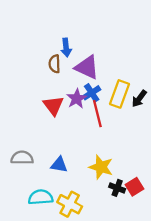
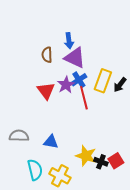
blue arrow: (66, 48) -> (69, 41), moved
yellow star: (101, 167) -> (86, 156), moved
cyan semicircle: (41, 197) -> (35, 170), turned 80

